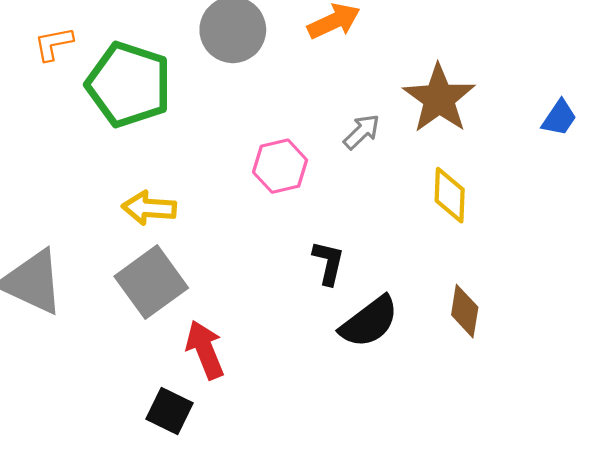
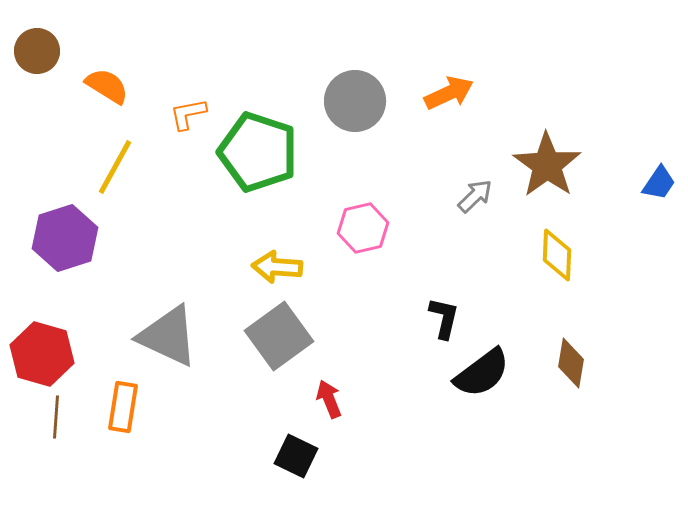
pink hexagon: (280, 166) -> (363, 228), moved
red arrow: (205, 350) -> (329, 399), size x0.7

